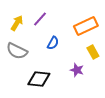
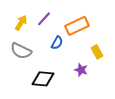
orange rectangle: (86, 26) -> (77, 26), moved

